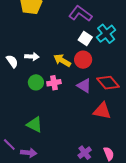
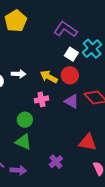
green circle: (36, 82) -> (25, 120), moved
red triangle: (102, 111) -> (88, 142), moved
purple cross: (85, 153) -> (56, 162), moved

